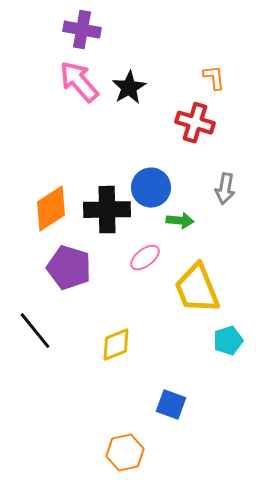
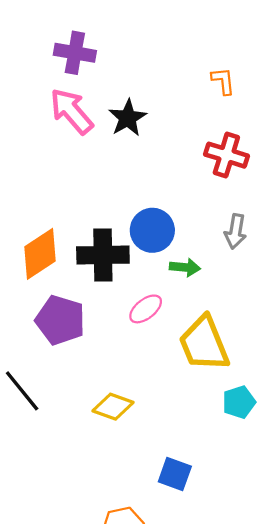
orange L-shape: (214, 78) -> (223, 81), moved
red cross: (195, 123) -> (226, 155), moved
yellow diamond: (116, 345) -> (113, 407), turned 42

